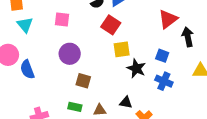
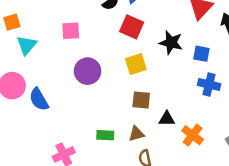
cyan triangle: (25, 25) -> (27, 45), turned 30
yellow square: (122, 49) -> (136, 64), moved
black star: (136, 68) -> (171, 43), moved
brown square: (83, 81) -> (141, 100), moved

